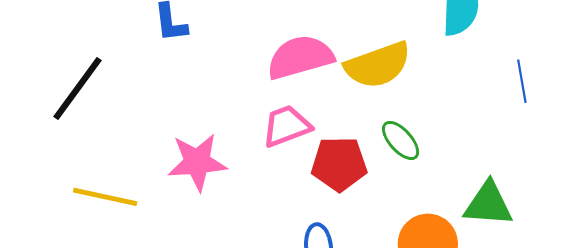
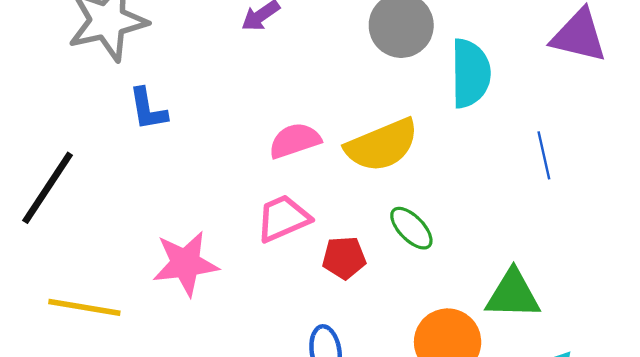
pink semicircle: (300, 57) -> (295, 141), size x0.7
red pentagon: (339, 164) -> (344, 258), size x0.7

